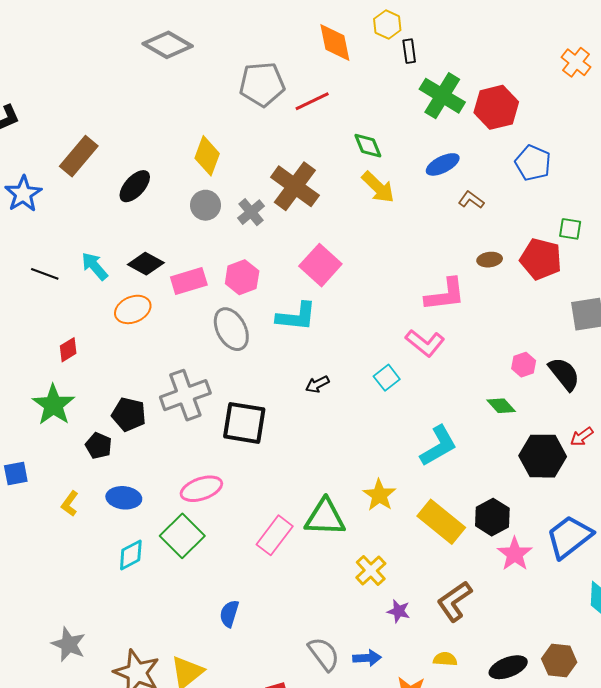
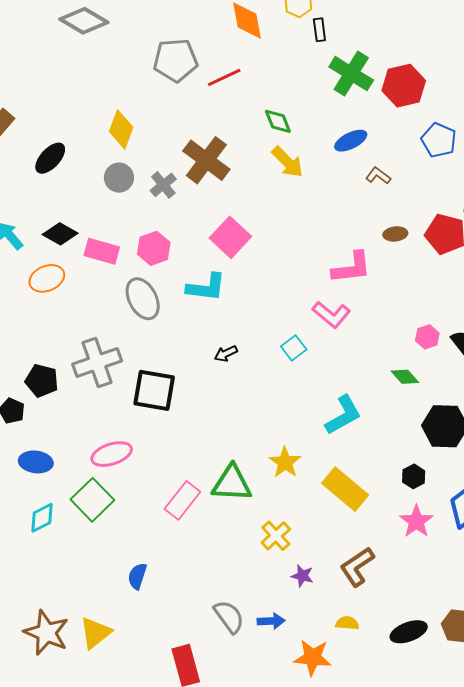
pink rectangle: (189, 281) -> (102, 251), turned 32
black hexagon: (492, 517) -> (414, 476), moved, size x0.7

